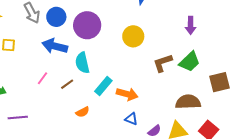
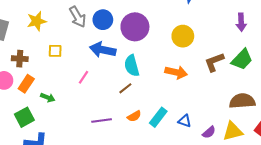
pink line: (43, 78) -> (83, 77), moved
brown line: (67, 84) -> (125, 88), moved
cyan rectangle: (103, 86) -> (158, 117), moved
orange arrow: (127, 94) -> (176, 72), moved
purple line: (18, 118) -> (102, 120), moved

